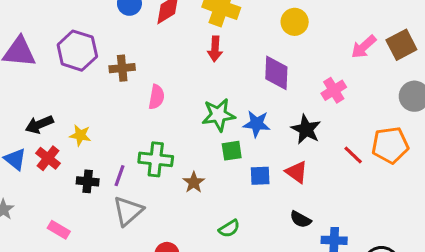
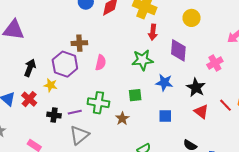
red arrow: (215, 49) -> (153, 32), moved
purple hexagon: (77, 51) -> (65, 64), moved
green star: (219, 115) -> (143, 60), moved
black arrow: (39, 124) -> (30, 68), moved, turned 132
green square: (232, 151) -> (135, 95), moved
red triangle: (296, 172) -> (201, 112), moved
purple line: (120, 176) -> (75, 112), turned 56

